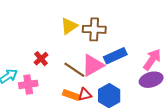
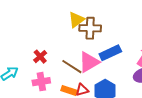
yellow triangle: (69, 26) -> (76, 20), moved
pink cross: (28, 84) -> (41, 82), moved

